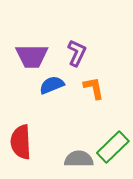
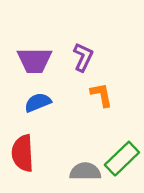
blue semicircle: (52, 85) -> (38, 102), moved

